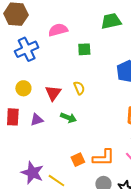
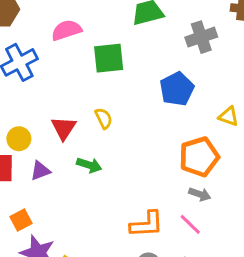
green square: (84, 49) -> (109, 58), size x1.5
yellow circle: (23, 88) -> (19, 139), moved
orange square: (78, 160) -> (21, 220), moved

